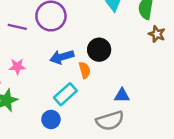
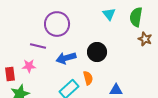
purple line: (17, 27) -> (38, 46), moved
orange semicircle: (85, 70) -> (88, 78), moved

